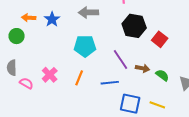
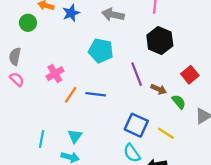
red square: (160, 39) -> (190, 75), moved
orange line: (79, 78) -> (71, 95), moved
pink semicircle: (26, 83) -> (17, 79), moved
blue line: (110, 83) -> (96, 94), moved

